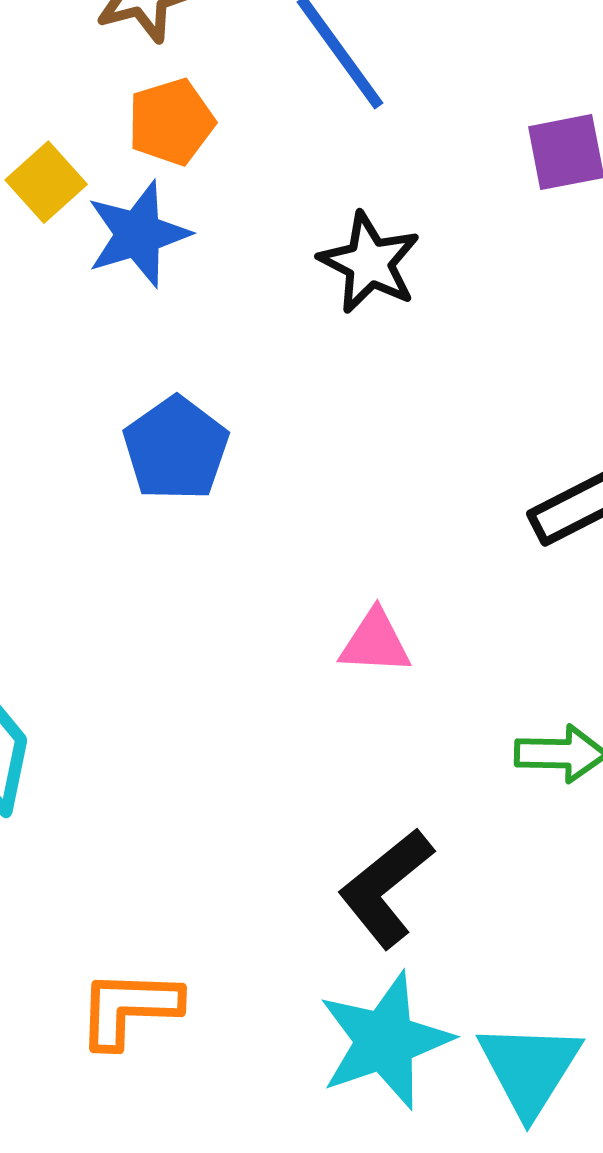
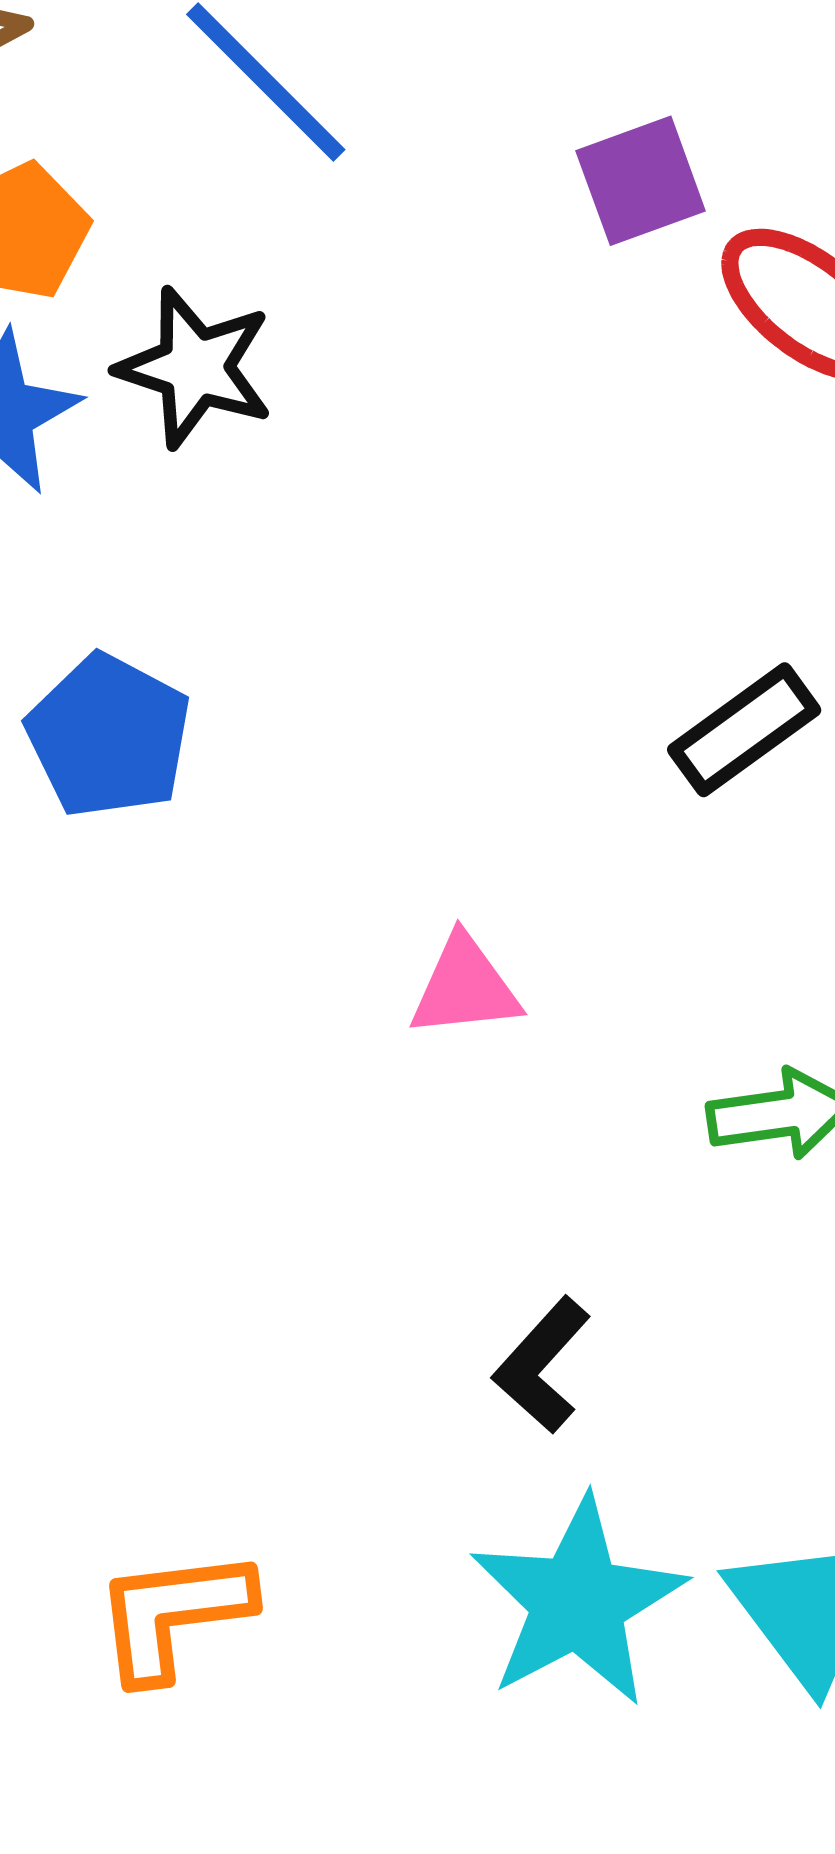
black star: (369, 263) -> (195, 367), moved
black L-shape: (386, 888) -> (542, 1365), size x0.7

